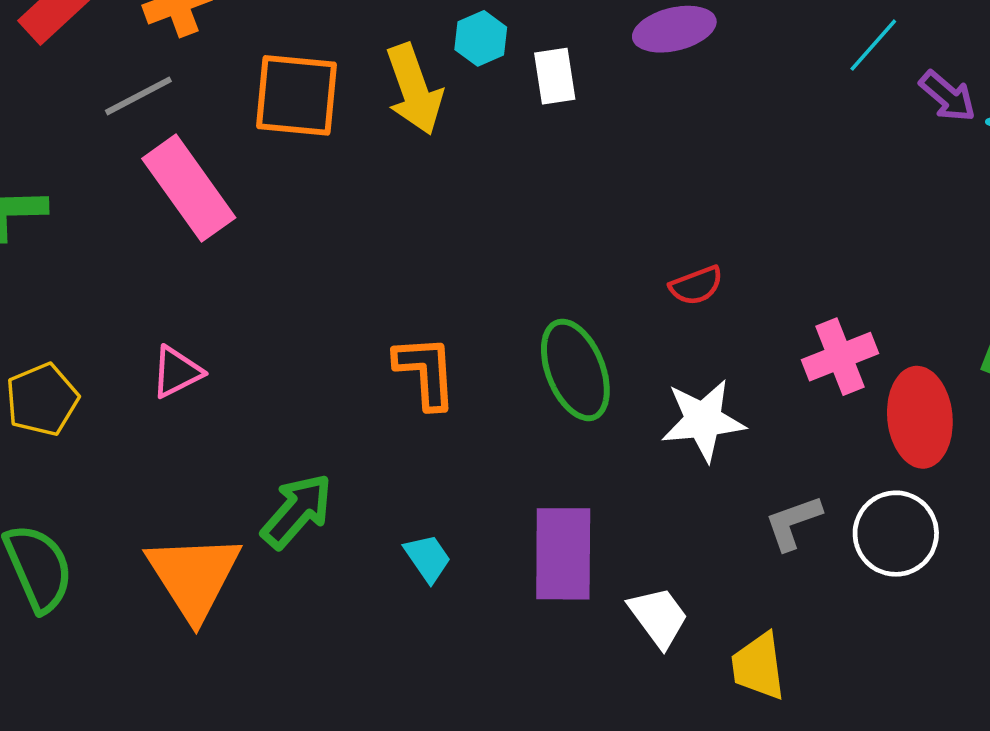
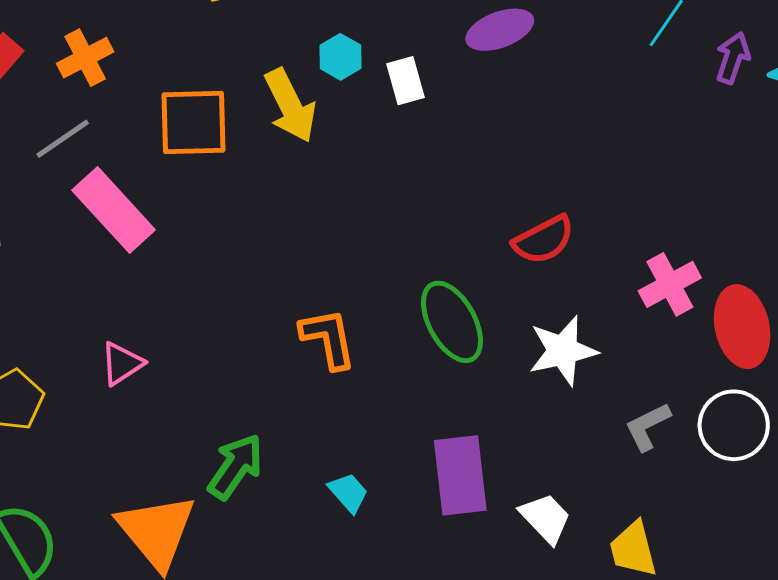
purple arrow: (947, 96) -> (733, 58), turned -105
red semicircle: (696, 285) -> (544, 240), size x1.4

